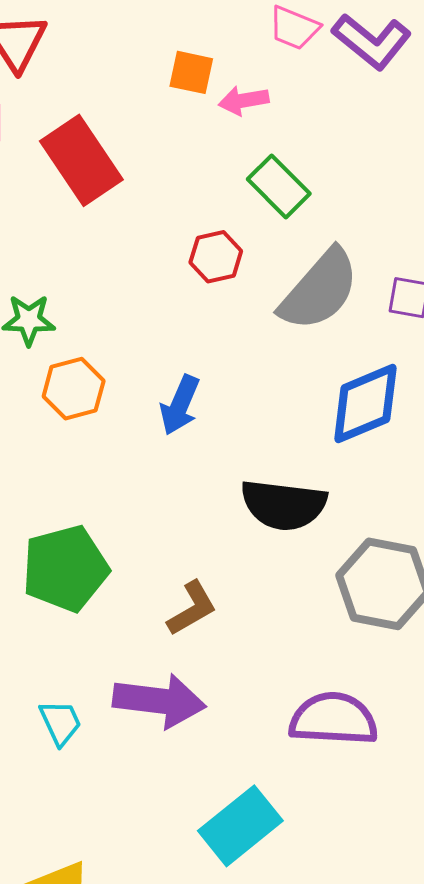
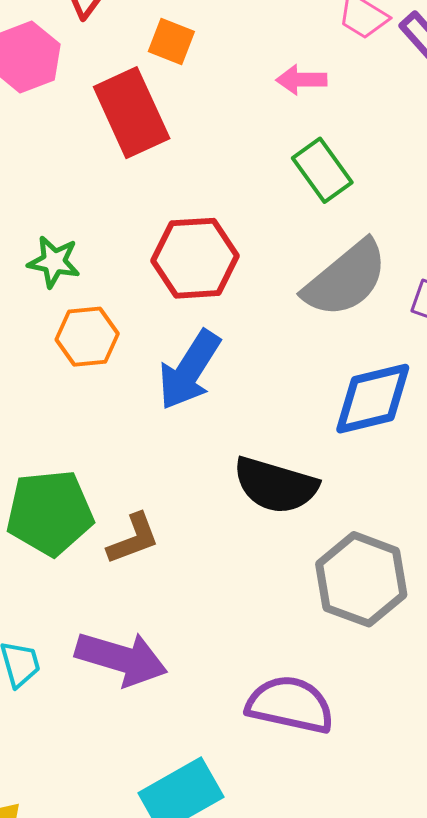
orange square: (191, 72) -> (171, 42), moved
red hexagon: (216, 257) -> (195, 258), moved, size x1.6
blue arrow: (180, 405) -> (189, 370), size x1.4
brown L-shape: (192, 608) -> (133, 539), moved

